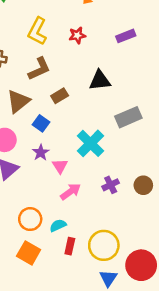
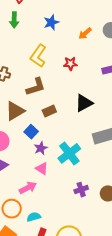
black triangle: (100, 80) -> (84, 103), turned -30
purple star: (41, 152) -> (41, 148), moved
pink triangle: (60, 166) -> (42, 169), turned -32
pink arrow: (71, 192) -> (28, 188), moved

